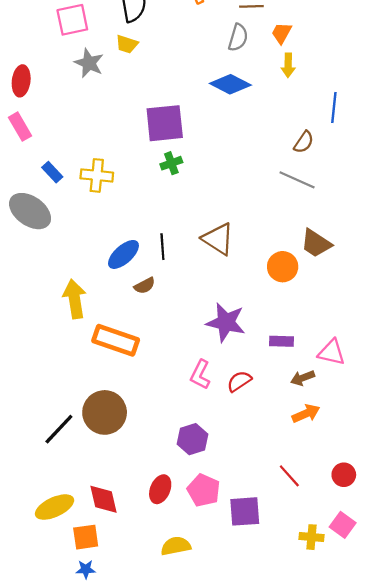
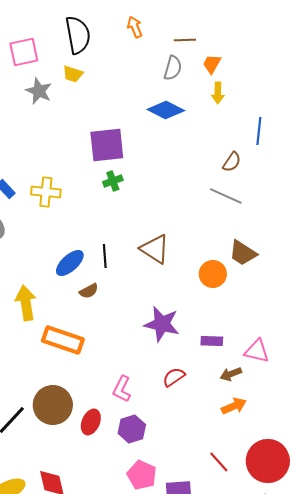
pink L-shape: (200, 375) -> (122, 389), moved
red circle: (344, 475) -> (268, 461), size x2.0
red ellipse: (160, 489) -> (91, 422), moved

